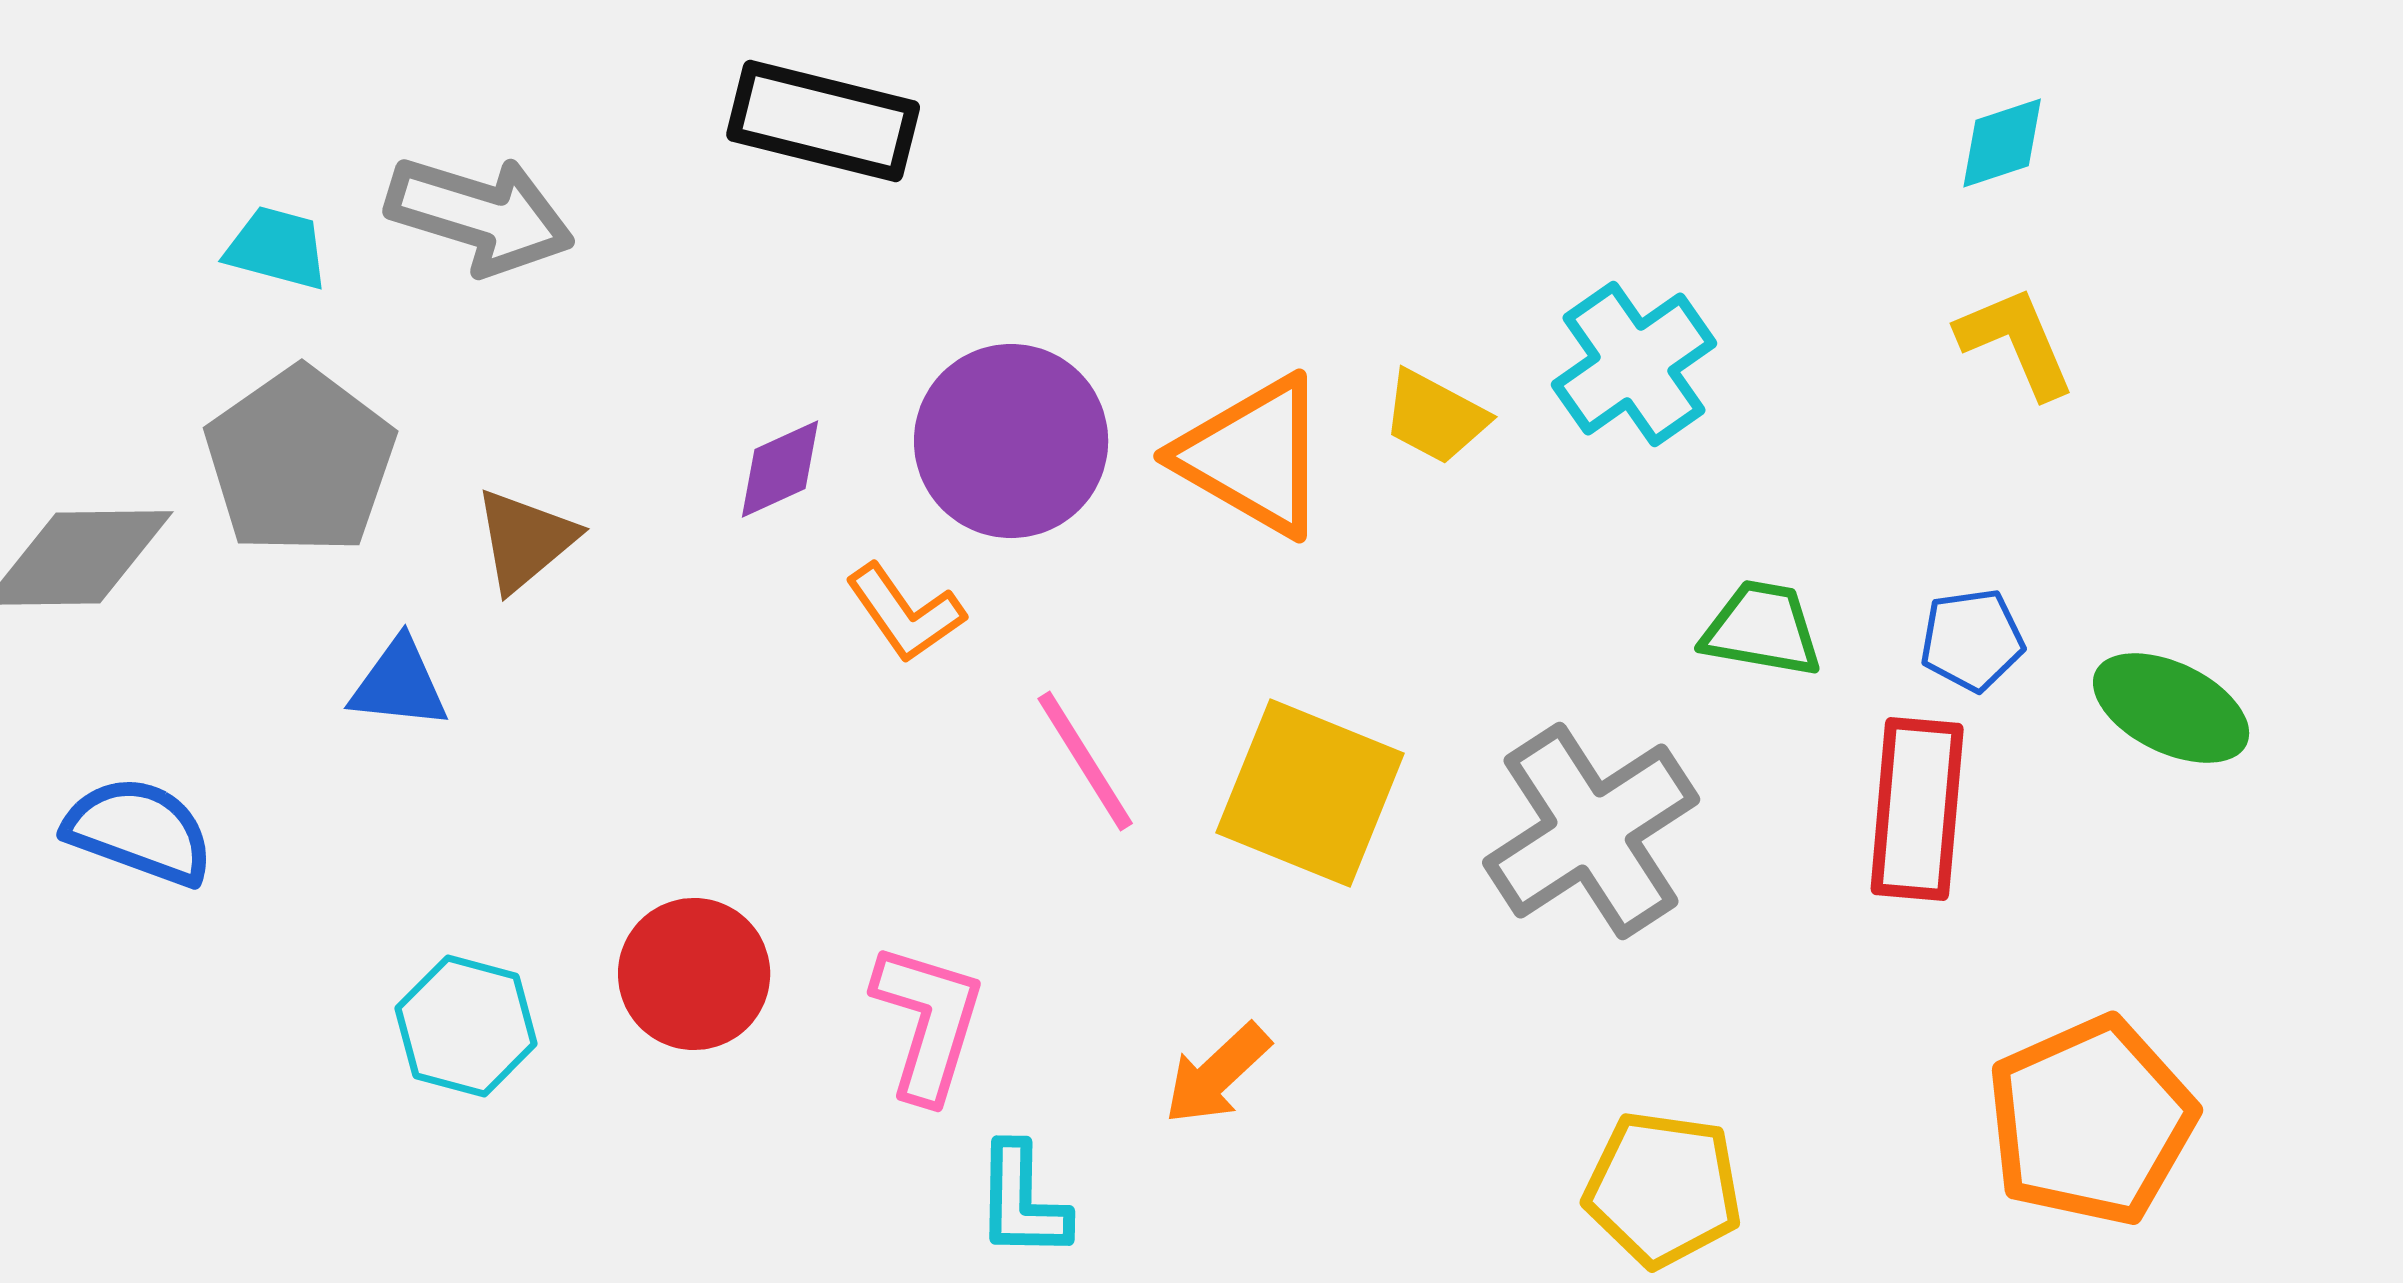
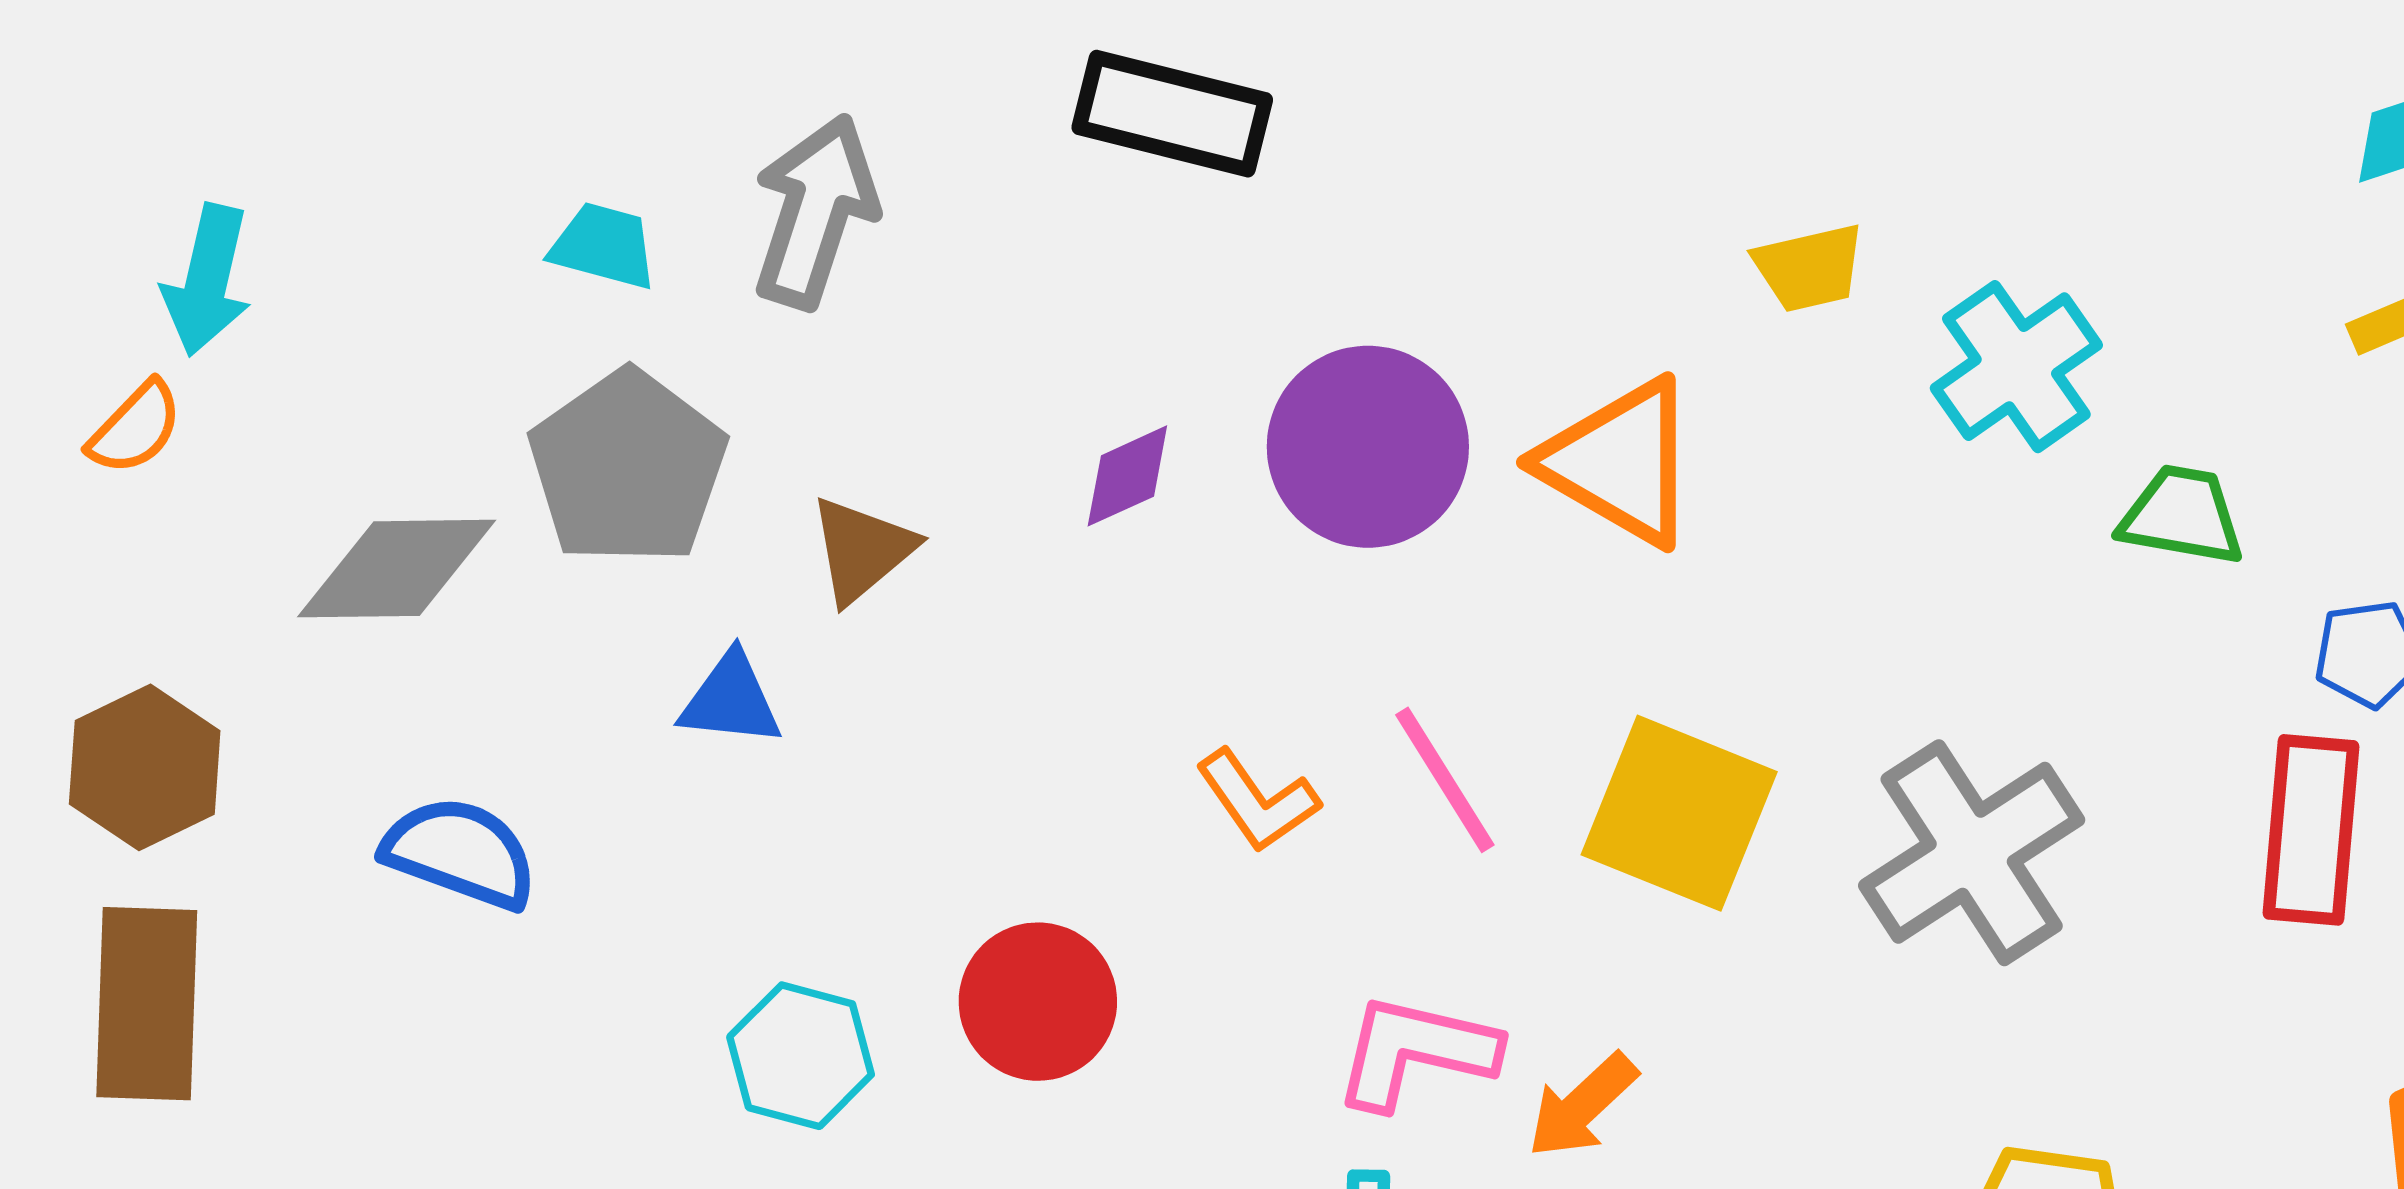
gray arrow: (480, 215) -> (815, 211), turned -89
yellow trapezoid: (1435, 417) -> (1809, 268), moved, turned -41
orange L-shape: (905, 613) -> (1258, 801), moved
green trapezoid: (1762, 629) -> (2182, 515), moved
pink L-shape: (928, 1022) -> (1416, 1052), moved, turned -94

